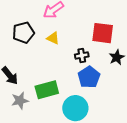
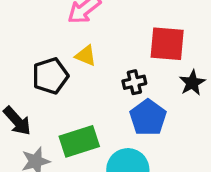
black pentagon: (23, 33) -> (50, 76), moved

